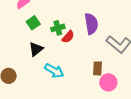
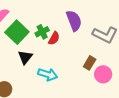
green square: (33, 23) -> (17, 32), size x1.6
brown rectangle: (98, 68) -> (90, 63), turned 40

